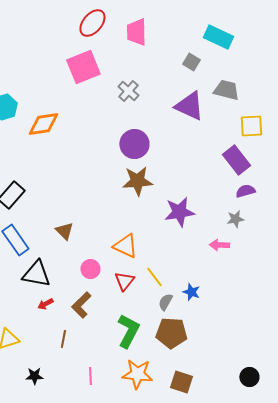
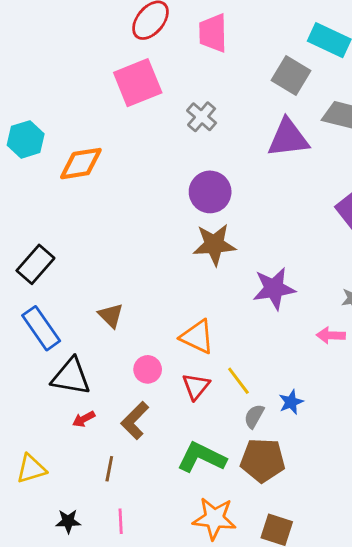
gray square: (191, 62) -> (291, 76), size x1.5
purple triangle: (189, 106) -> (288, 138), turned -32
blue star: (191, 292) -> (291, 402), turned 30
green L-shape: (128, 331) -> (202, 457), turned -92
pink line: (90, 376) -> (121, 521), moved

